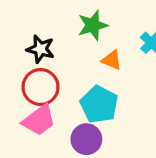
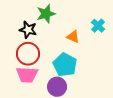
green star: (93, 25) -> (46, 14), moved
pink trapezoid: (39, 120) -> (27, 75), turned 40

